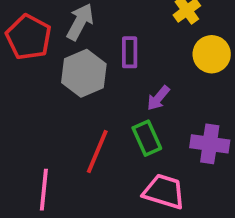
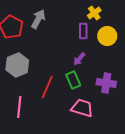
purple rectangle: (130, 52) -> (83, 31), moved
gray hexagon: (84, 73) -> (17, 65), moved

